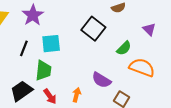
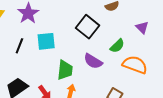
green trapezoid: (43, 70) -> (65, 70), moved
purple semicircle: (101, 80) -> (93, 61), moved

